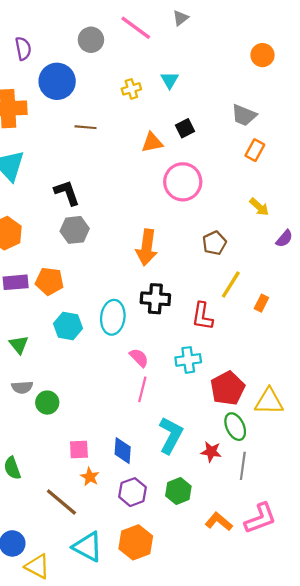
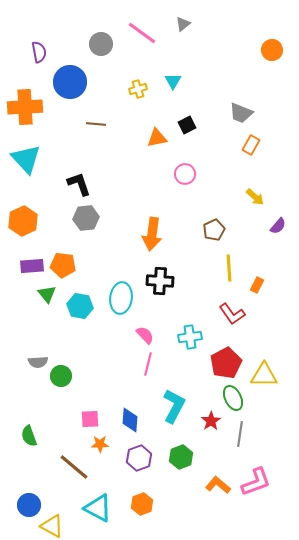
orange circle: (262, 55) -> (272, 50), moved
pink circle: (183, 182) -> (185, 174), size x0.6
yellow line: (231, 285) -> (229, 268), turned -36
red L-shape: (202, 316) -> (232, 314), moved, turned -44
green triangle: (19, 345) -> (47, 294), moved
red star: (211, 452) -> (211, 421), turned 30
orange star: (90, 477) -> (100, 444), turned -30
orange hexagon: (136, 542) -> (142, 504), size x0.7

